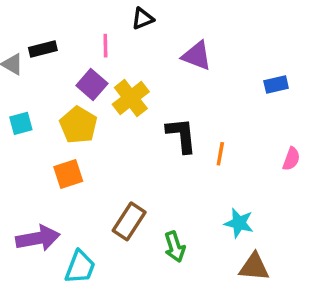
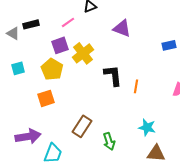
pink line: (105, 46) -> (68, 22), turned 56
purple square: (92, 84) -> (60, 45), turned 30

